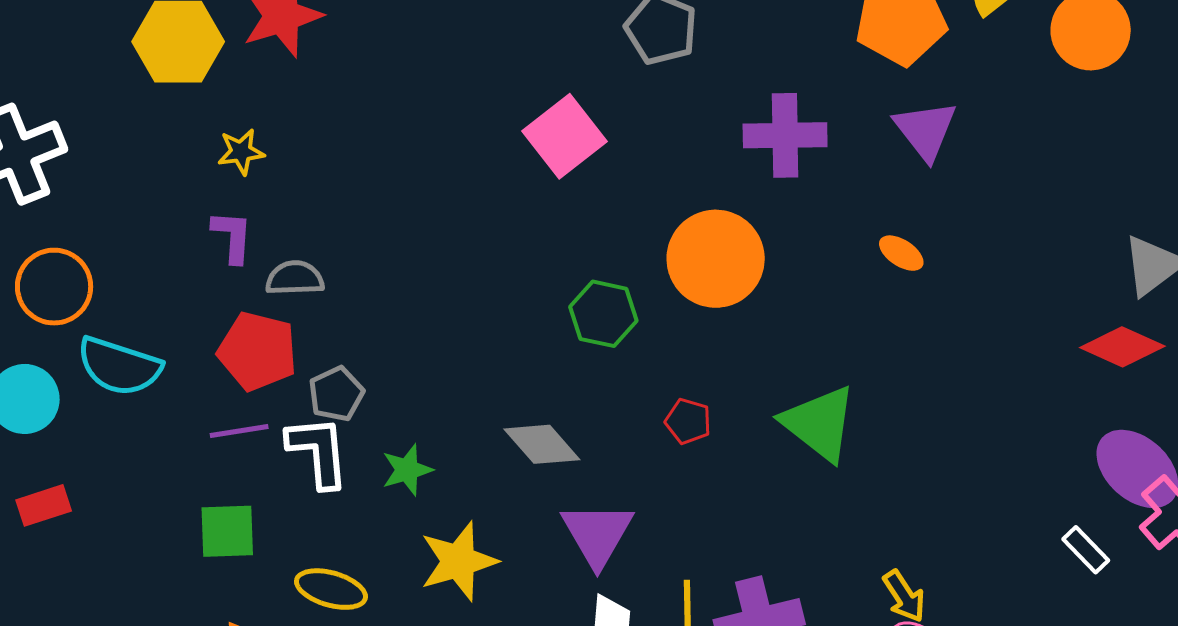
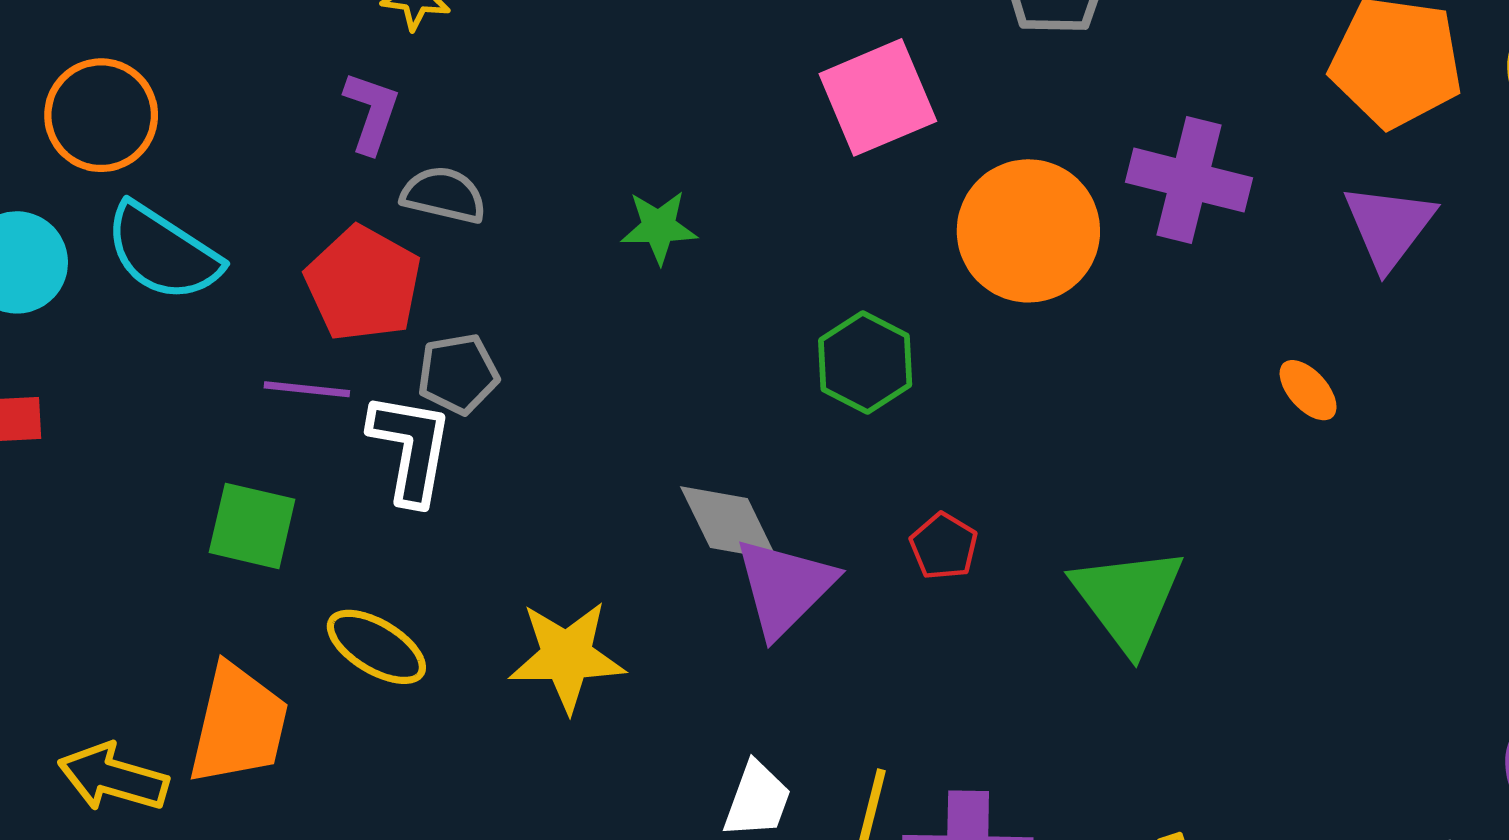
orange circle: (716, 259) -> (1028, 231), moved
green star: (407, 470) -> (659, 227), moved
purple triangle: (597, 534) -> (785, 587), moved

